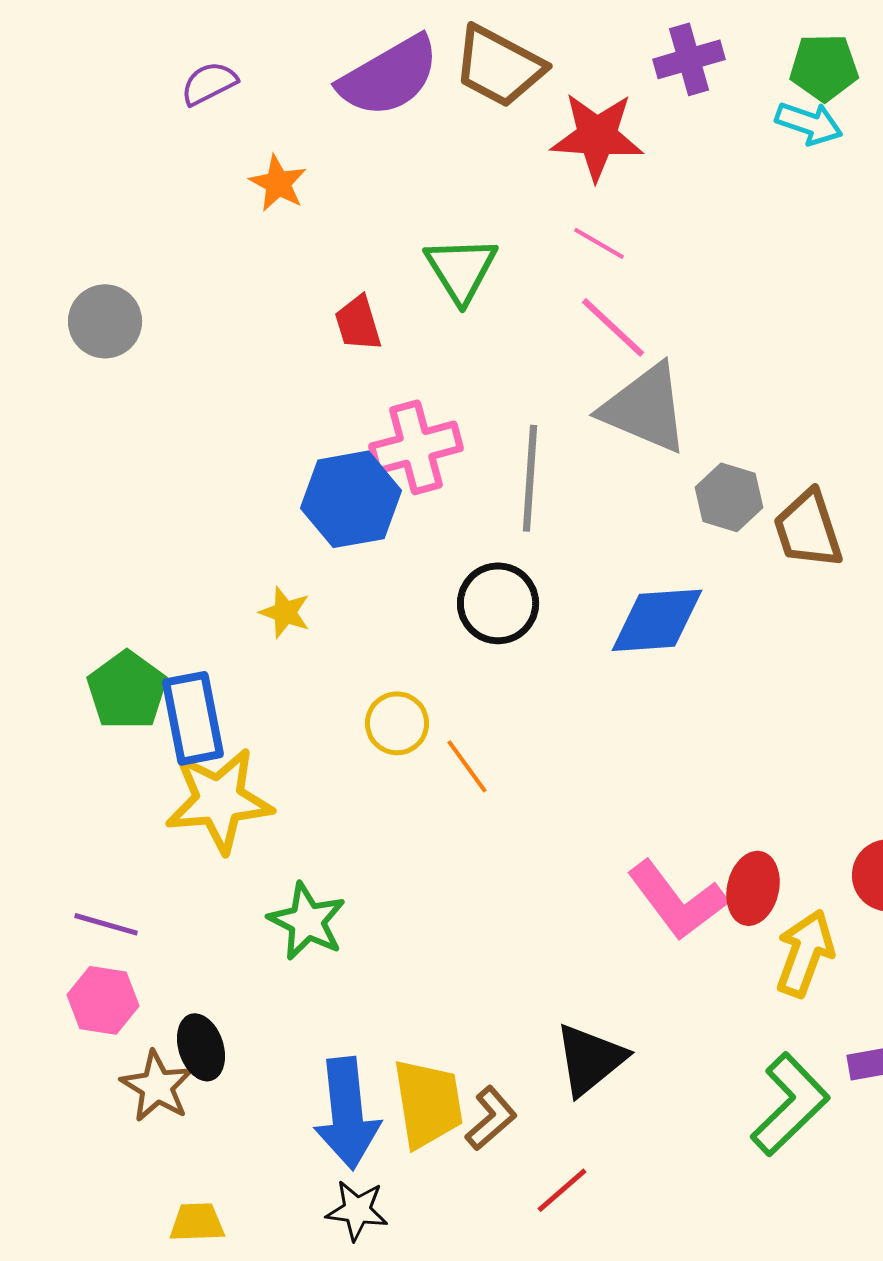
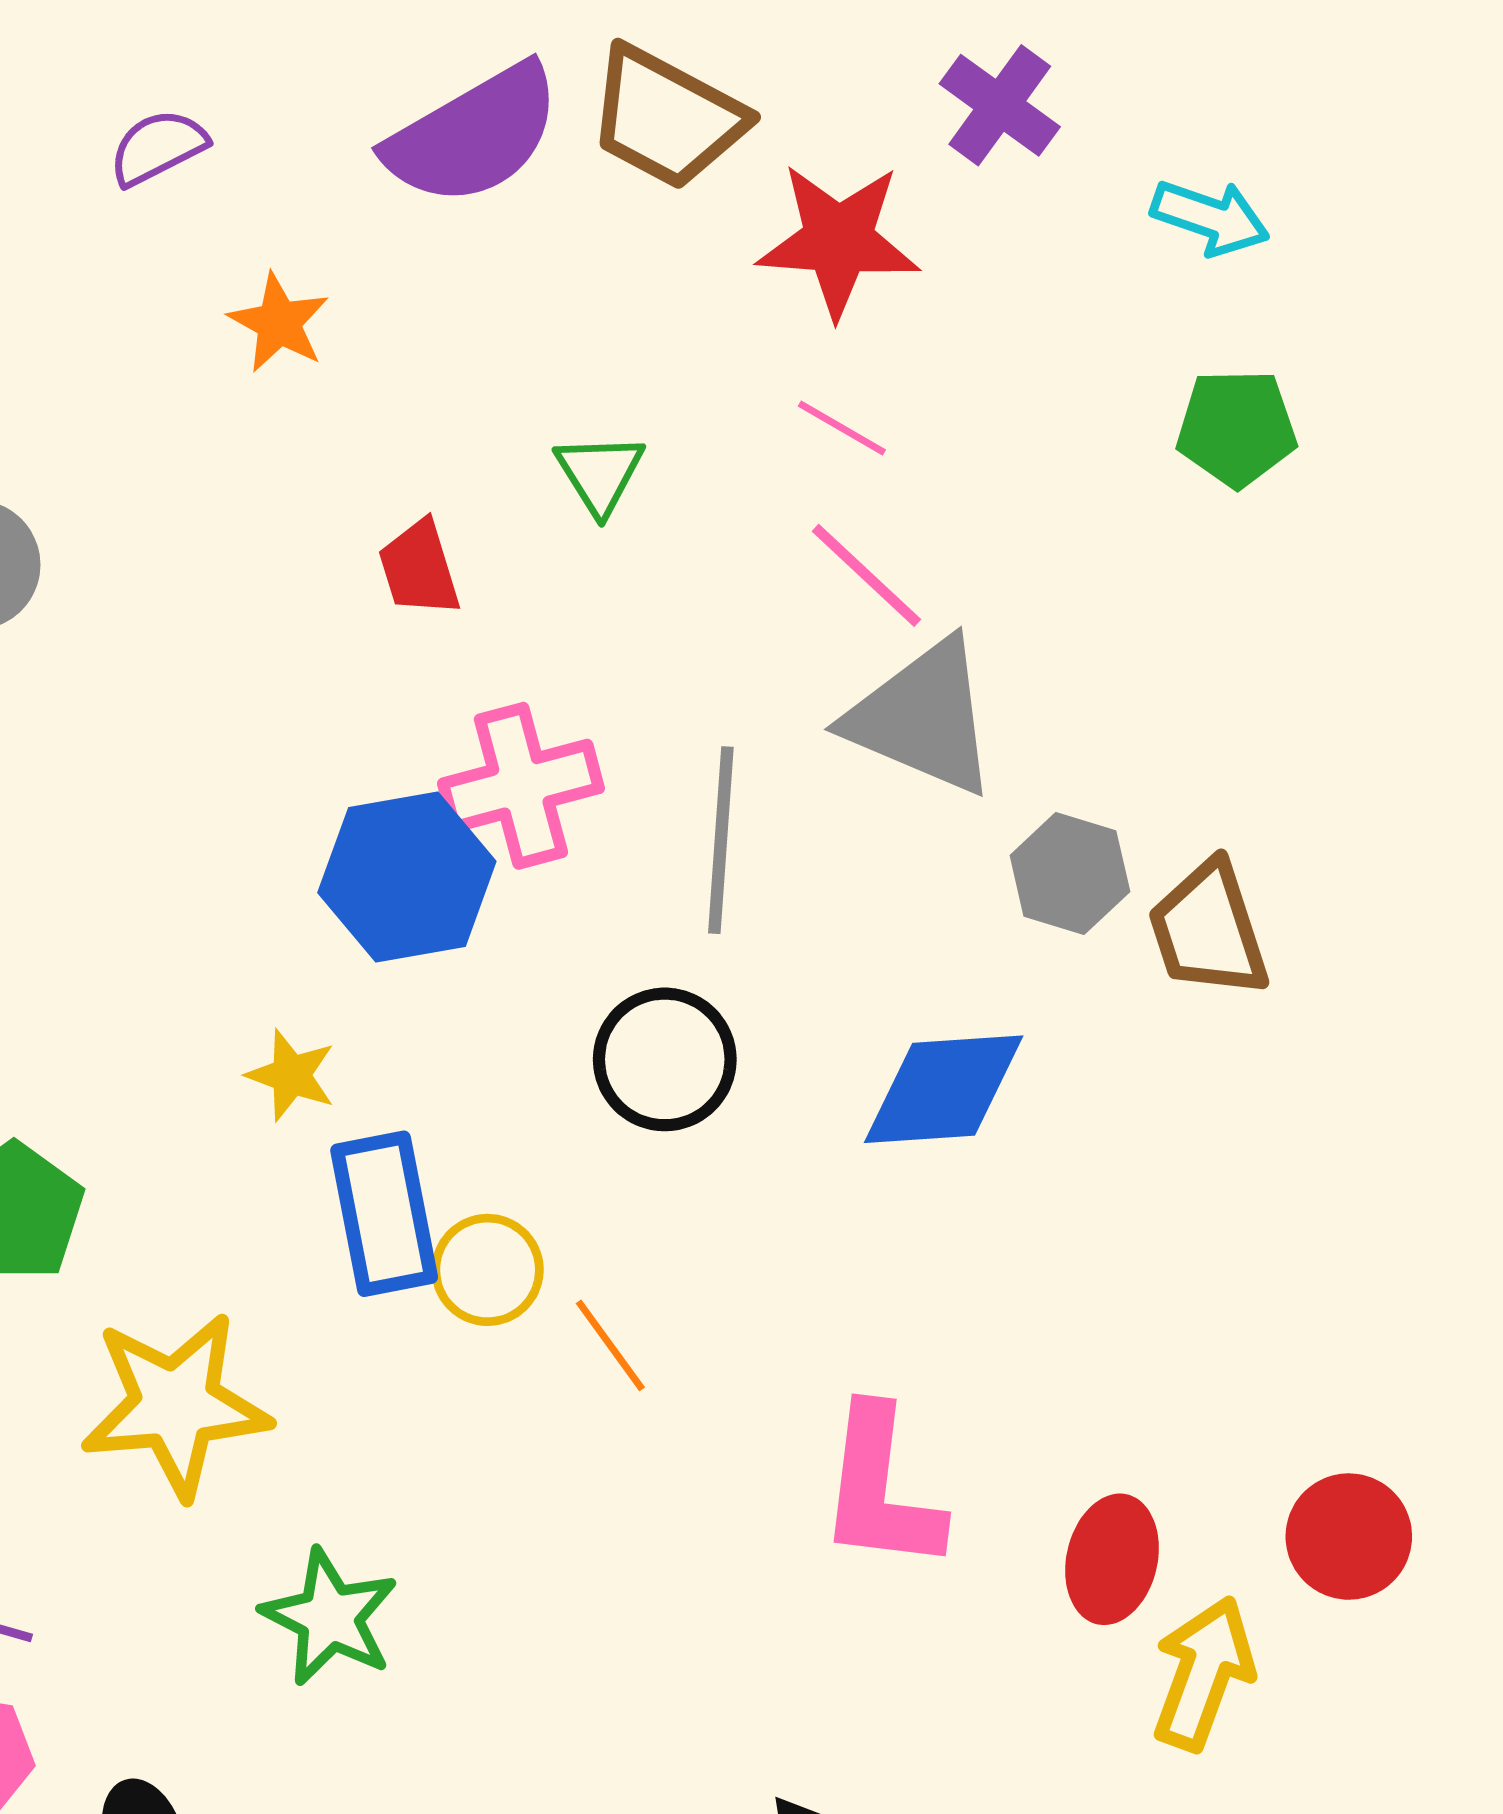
purple cross: (689, 59) -> (1000, 105), turned -38
green pentagon: (824, 67) -> (1237, 428), moved
green triangle: (461, 269) -> (600, 474), size x0.7
blue rectangle: (193, 718) -> (384, 1214), moved
pink L-shape: (677, 900) -> (880, 1489), moved, turned 44

